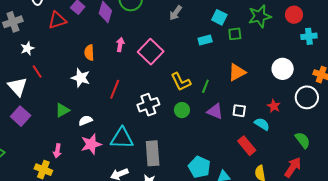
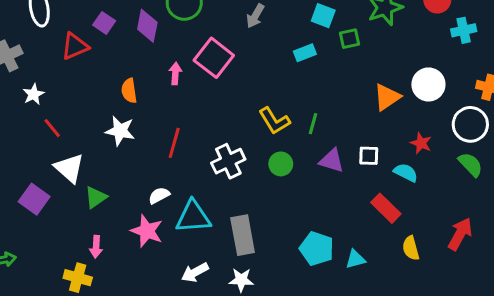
pink square: (151, 52) -> (214, 58), moved
orange triangle: (237, 72) -> (387, 97), moved
white triangle: (17, 87) -> (69, 168), moved
green triangle: (62, 110) -> (96, 197), moved
white semicircle: (85, 121) -> (159, 195), moved
green semicircle: (303, 140) -> (471, 164), moved
pink star: (91, 144) -> (147, 231), turned -30

